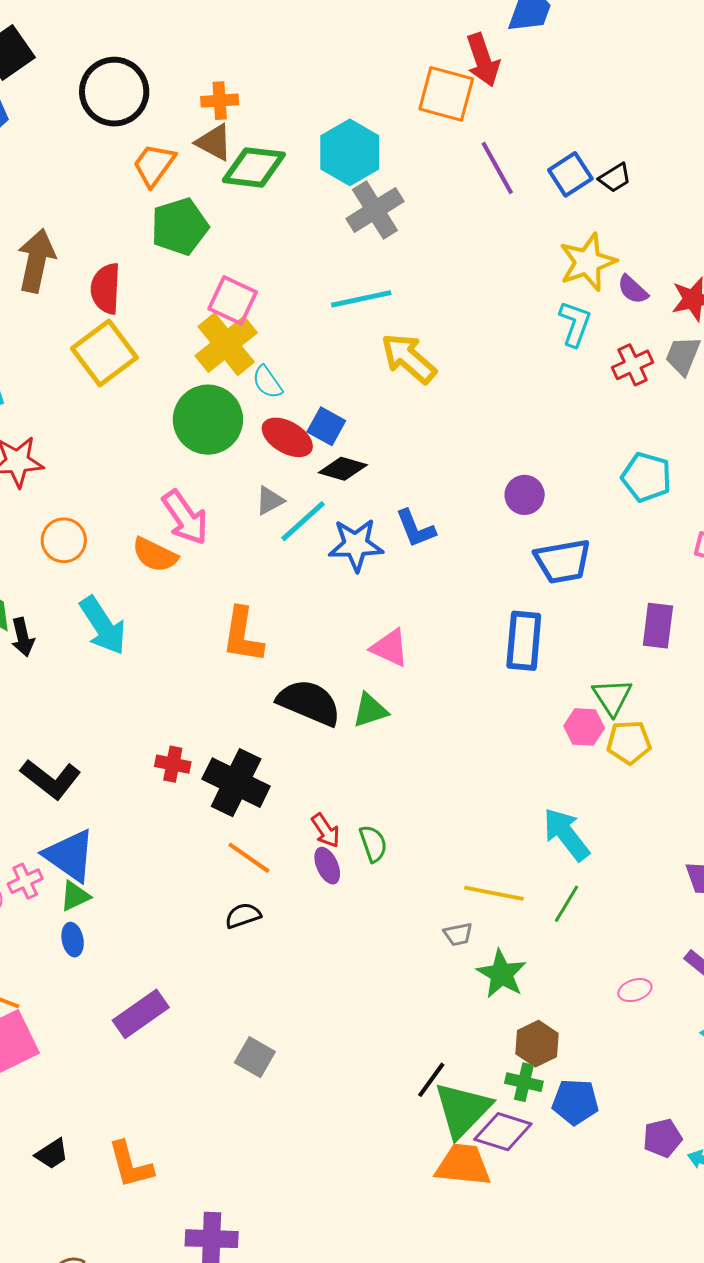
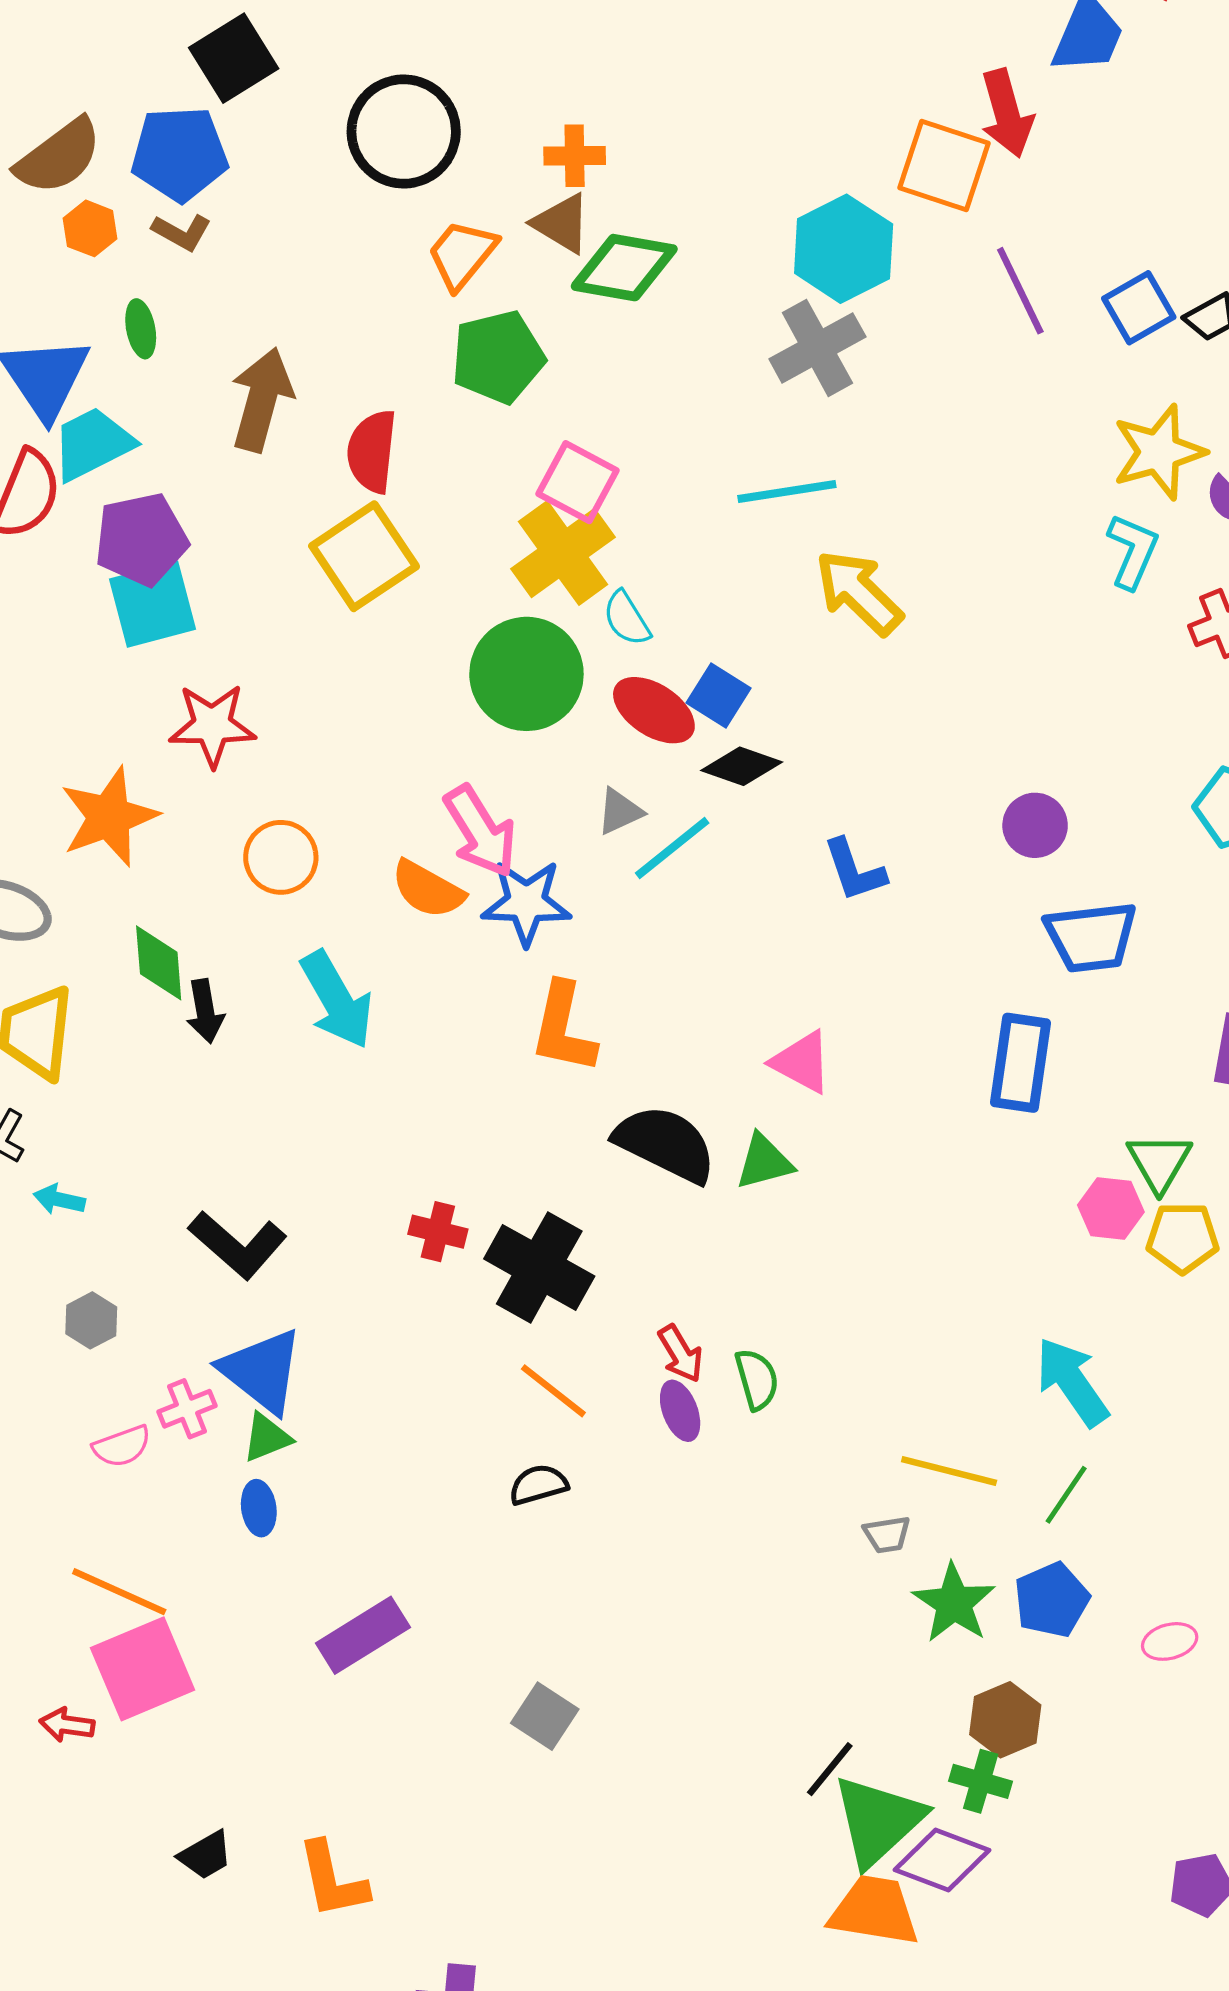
cyan hexagon: (350, 152) -> (844, 249), moved
blue star: (356, 545) -> (526, 902), moved
blue pentagon: (575, 1102) -> (1052, 1600), moved, turned -30

